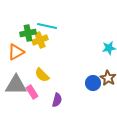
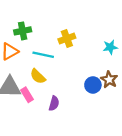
cyan line: (47, 26) -> (43, 55), moved
yellow cross: (40, 40) -> (67, 38), moved

